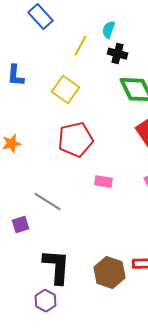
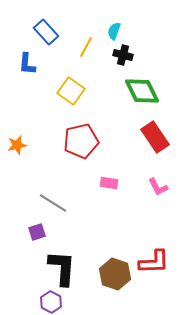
blue rectangle: (40, 17) -> (46, 32), moved
blue L-shape: (16, 76) -> (27, 64), moved
purple square: (20, 225) -> (37, 232), moved

